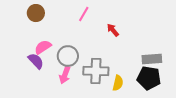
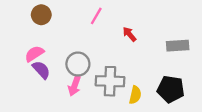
pink semicircle: (43, 47) -> (34, 54), moved
gray rectangle: (152, 59) -> (178, 46), moved

